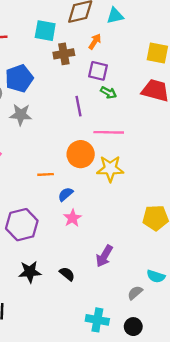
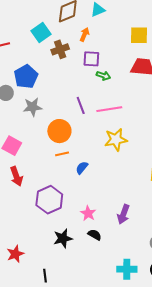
cyan square: (45, 31) -> (41, 33), turned -36
purple line: (79, 106) -> (81, 105), moved
orange circle: (81, 154) -> (59, 131), moved
pink star: (72, 218) -> (88, 213), moved

